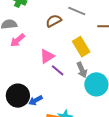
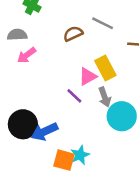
pink triangle: (47, 56) -> (88, 77), moved
blue arrow: (36, 100) -> (45, 132), size x1.5

